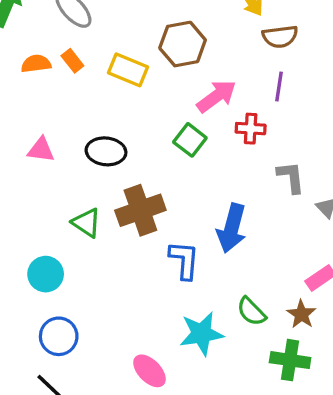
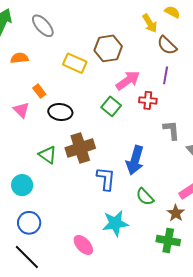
brown semicircle: (280, 37) -> (167, 45), turned 50
orange rectangle: (72, 61) -> (39, 91), moved
pink triangle: (41, 150) -> (21, 110), turned 36
green semicircle: (251, 311) -> (145, 197), moved

